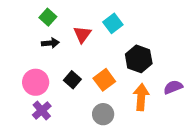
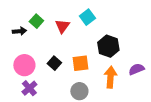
green square: (48, 17) -> (36, 21), moved
black arrow: (50, 43) -> (19, 31), moved
orange square: (104, 80) -> (80, 63), turned 30

